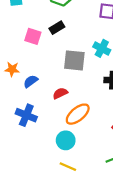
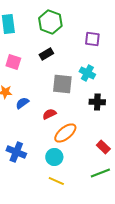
pink square: (33, 36) -> (13, 62), moved
blue cross: (26, 115) -> (16, 152), moved

